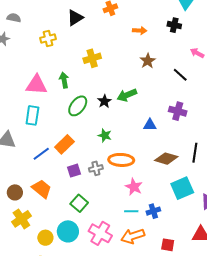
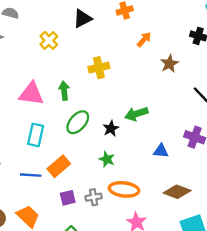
orange arrow: (140, 31) -> (144, 39), moved, turned -56
yellow cross: (48, 38) -> (49, 40), turned -35
brown star: (148, 61) -> (169, 64), moved
black star: (104, 101) -> (111, 129), moved
cyan rectangle: (32, 115) -> (36, 135), moved
blue line: (41, 154) -> (31, 175), turned 36

